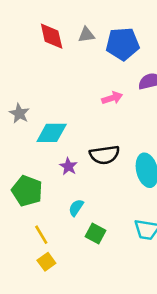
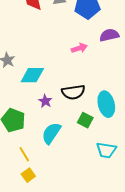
cyan semicircle: (76, 208) -> (51, 133), size x1.6
green square: (95, 233) -> (85, 120), moved

